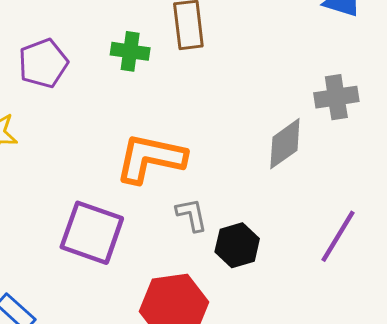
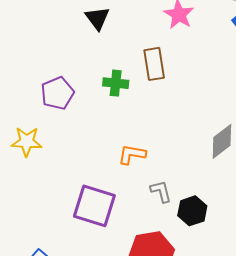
orange L-shape: (150, 158) -> (132, 154), size x0.6

